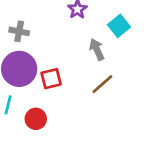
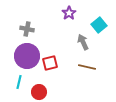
brown line: (102, 84) -> (87, 67), turned 54

